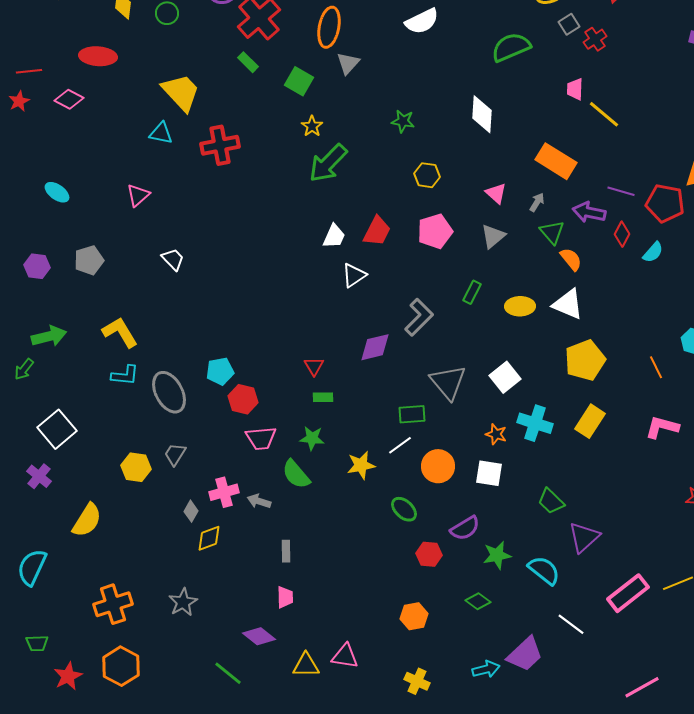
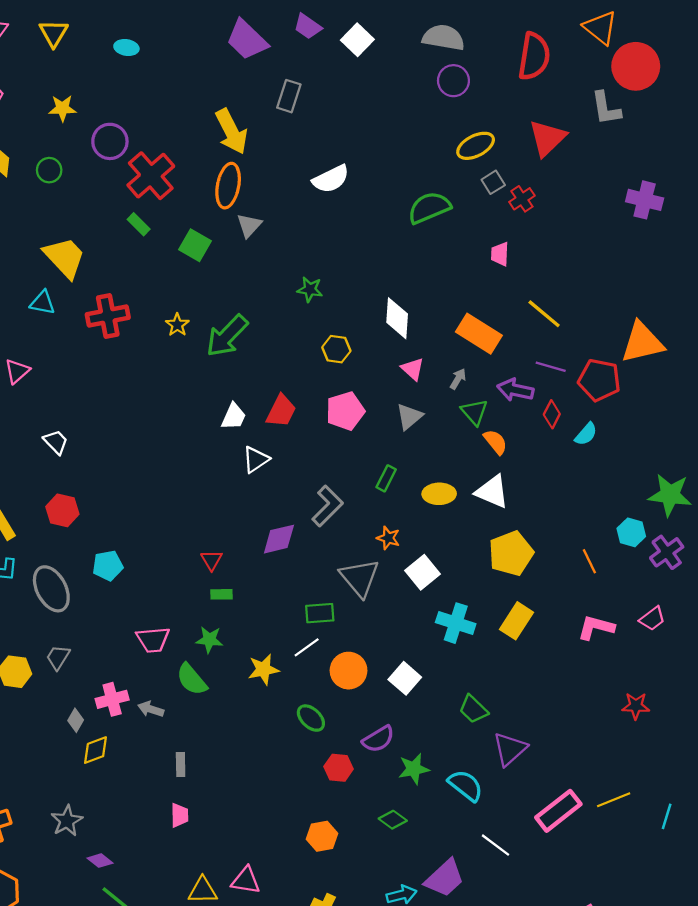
white diamond: (482, 114) -> (397, 318), moved
yellow line: (604, 114) -> (544, 314), moved
yellow star: (312, 126) -> (177, 325), moved
red hexagon: (243, 399) -> (62, 510), moved
orange star: (496, 434) -> (388, 538), moved
white square: (489, 473) -> (405, 678), turned 32
purple diamond: (259, 636) -> (100, 861), moved, size x0.7

